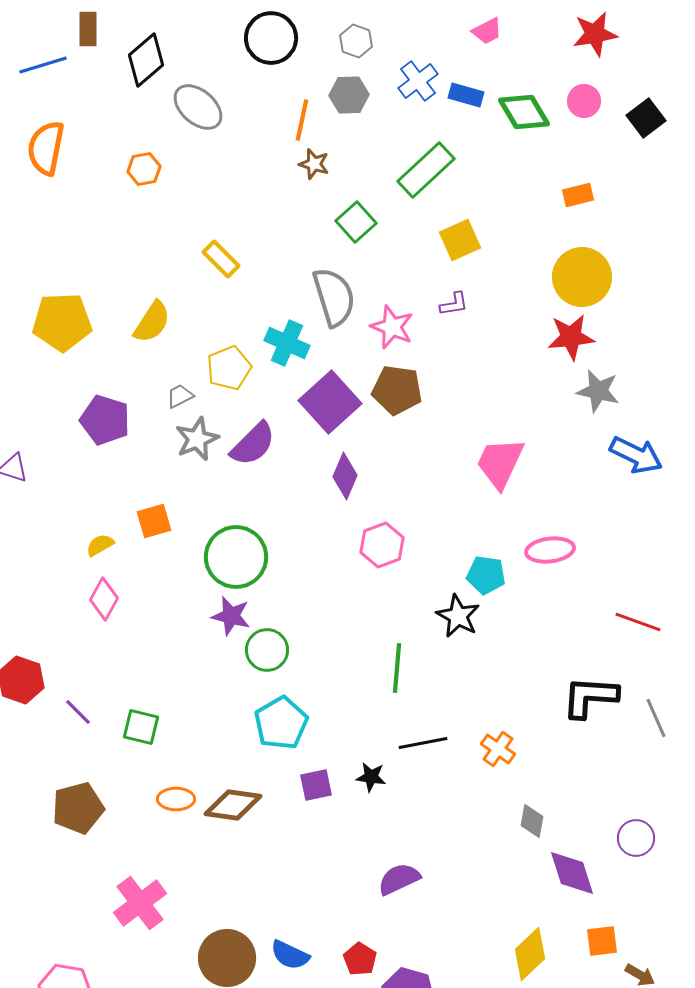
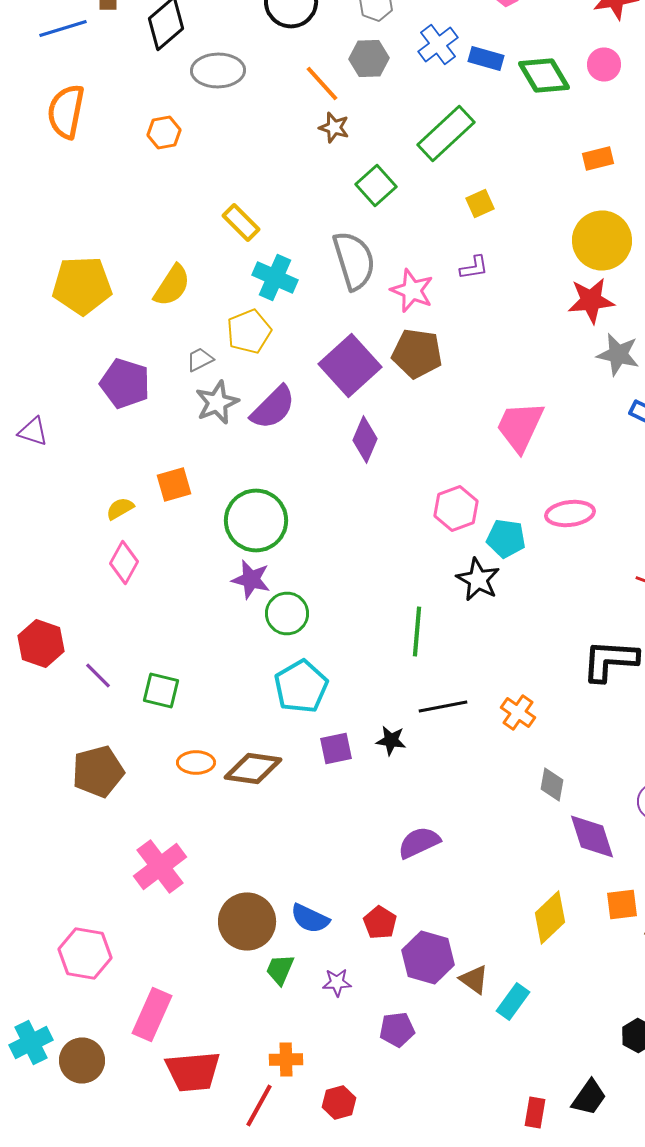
gray ellipse: (198, 107) -> (218, 70), turned -42
orange line: (302, 120) -> (322, 84), turned -54
yellow square: (460, 240) -> (480, 204), size x0.7
cyan cross: (287, 343) -> (275, 278), moved
pink hexagon: (382, 545) -> (456, 508), moved

